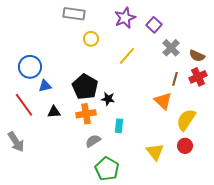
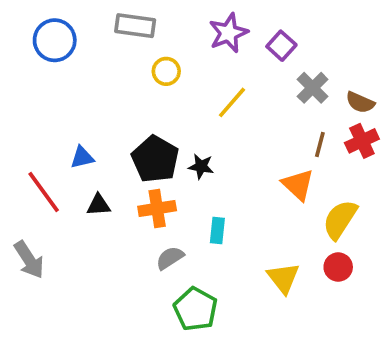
blue circle: (30, 67) -> (55, 40), moved
black star: (108, 99) -> (201, 166), moved

